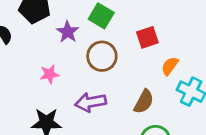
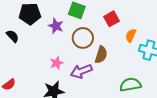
pink star: (49, 74) -> (57, 63), moved
brown semicircle: (144, 102) -> (101, 55), moved

